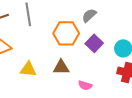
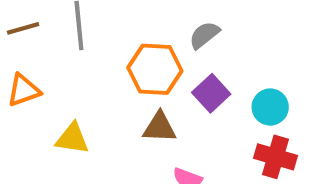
brown triangle: (61, 67) -> (160, 127), moved

